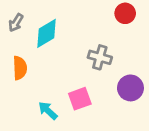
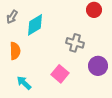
pink square: (80, 99) -> (60, 74), turned -30
cyan arrow: (48, 111) -> (24, 83), moved

